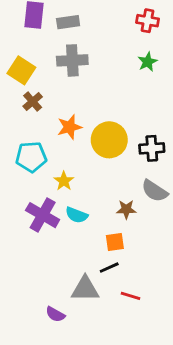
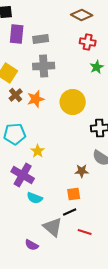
red cross: (148, 21) -> (88, 42), moved
orange star: (70, 127) -> (36, 99), moved
yellow circle: (109, 140) -> (73, 102), moved
cyan semicircle: (77, 215) -> (35, 198), moved
gray triangle: (85, 289) -> (53, 227), turned 40

